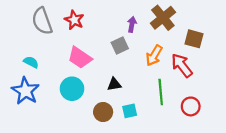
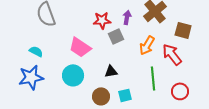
red star: (74, 20) -> (102, 20), moved, turned -30
blue star: (25, 91) -> (31, 77), turned 30

